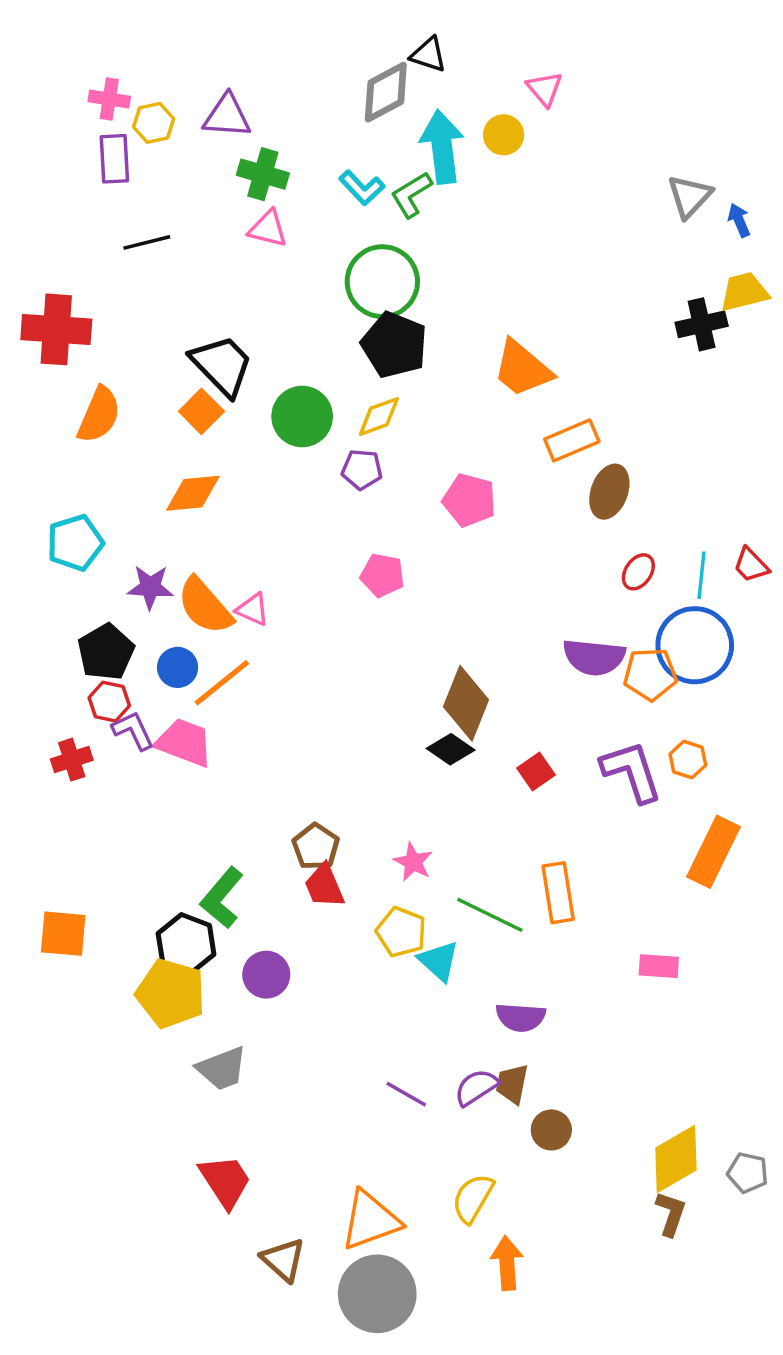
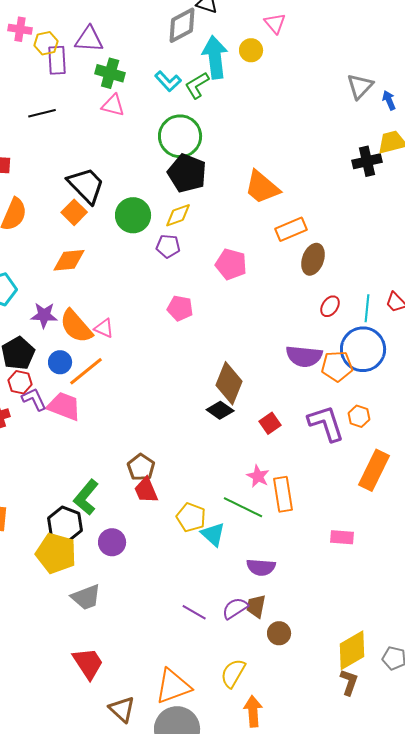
purple rectangle: (114, 159) -> (57, 60), moved
pink star: (413, 862) -> (258, 476), moved

